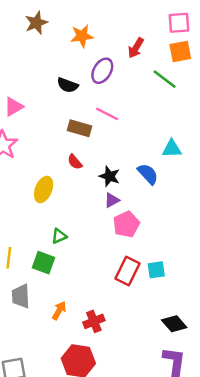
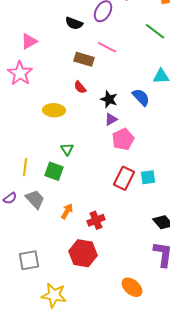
green line: (165, 79) -> (155, 31), moved
yellow ellipse: (44, 189) -> (54, 110), turned 70
green triangle: (59, 236) -> (67, 149), turned -40
gray trapezoid: (21, 296) -> (35, 199), turned 140

